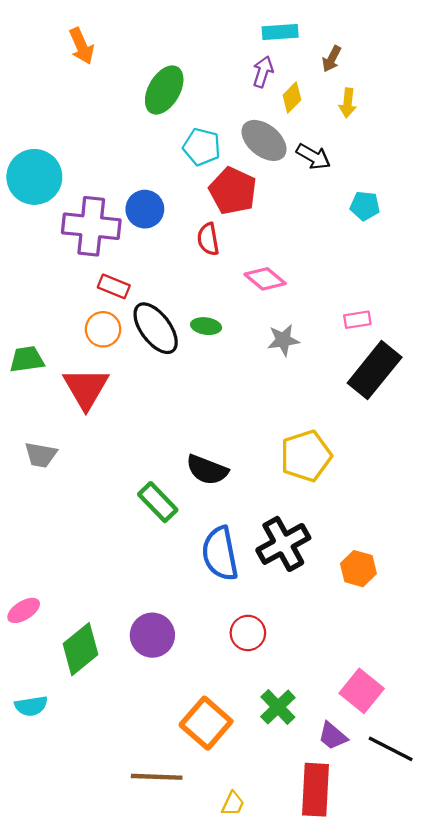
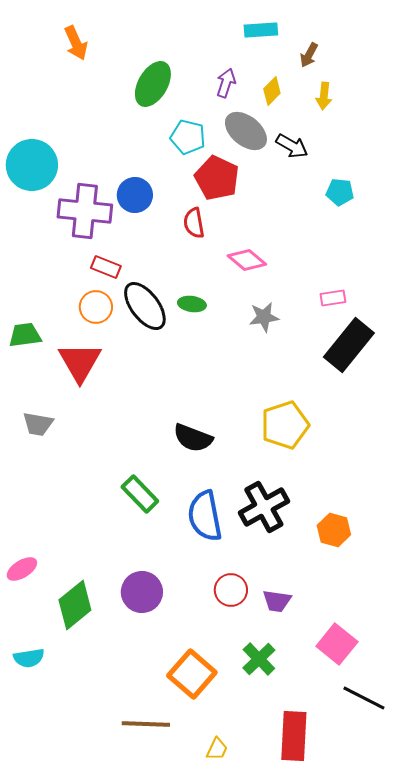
purple arrow: (263, 72) -> (226, 83), moved
green rectangle: (158, 502) -> (140, 494), moved
purple trapezoid: (333, 736) -> (277, 601), moved, turned -32

